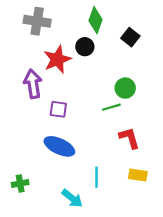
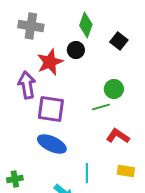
purple square: (58, 109) -> (51, 109), size x1.6
red L-shape: (129, 138) -> (118, 136), turned -40

